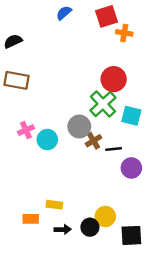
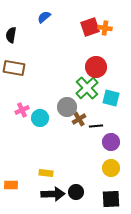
blue semicircle: (64, 13) -> (44, 17), moved
red square: (107, 16) -> (90, 27), moved
black semicircle: (13, 41) -> (11, 35), turned -56
yellow circle: (105, 216) -> (111, 168), moved
orange rectangle: (31, 219) -> (11, 185), moved
black arrow: (63, 230) -> (53, 194), size x1.6

